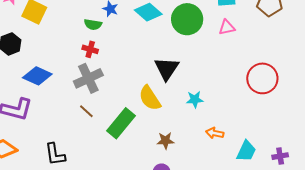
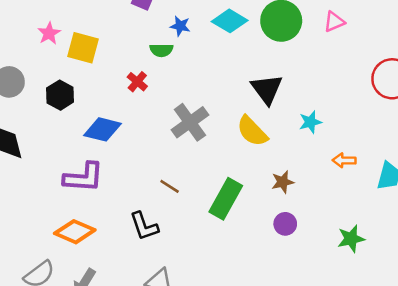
red cross: (90, 49) -> (137, 82), moved, turned 35
gray cross: (88, 78) -> (190, 122), moved
brown line: (86, 111) -> (170, 186), moved
green rectangle: (121, 123) -> (226, 199), moved

